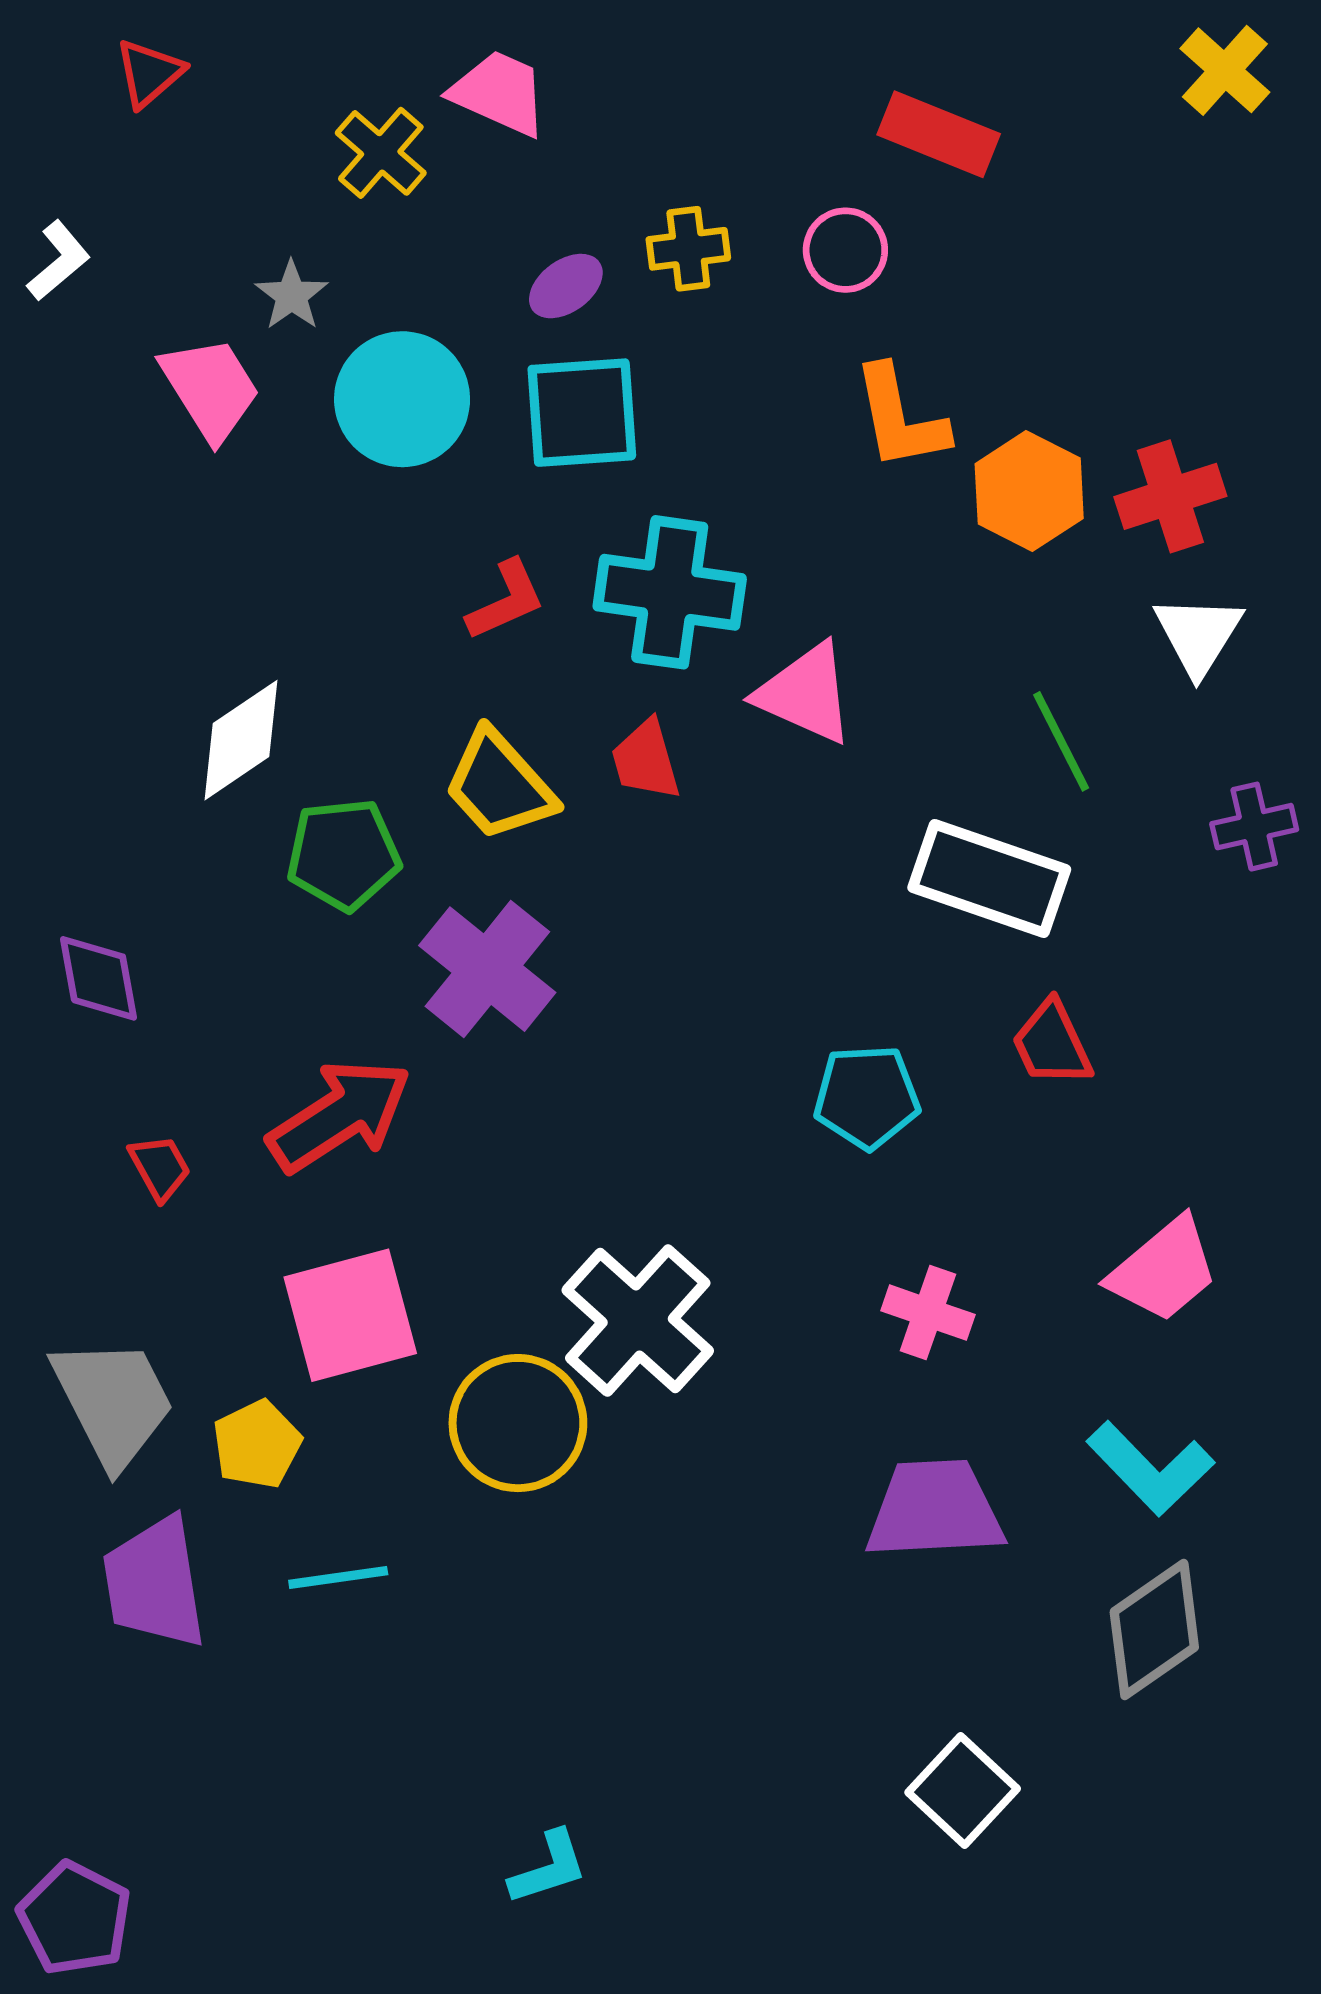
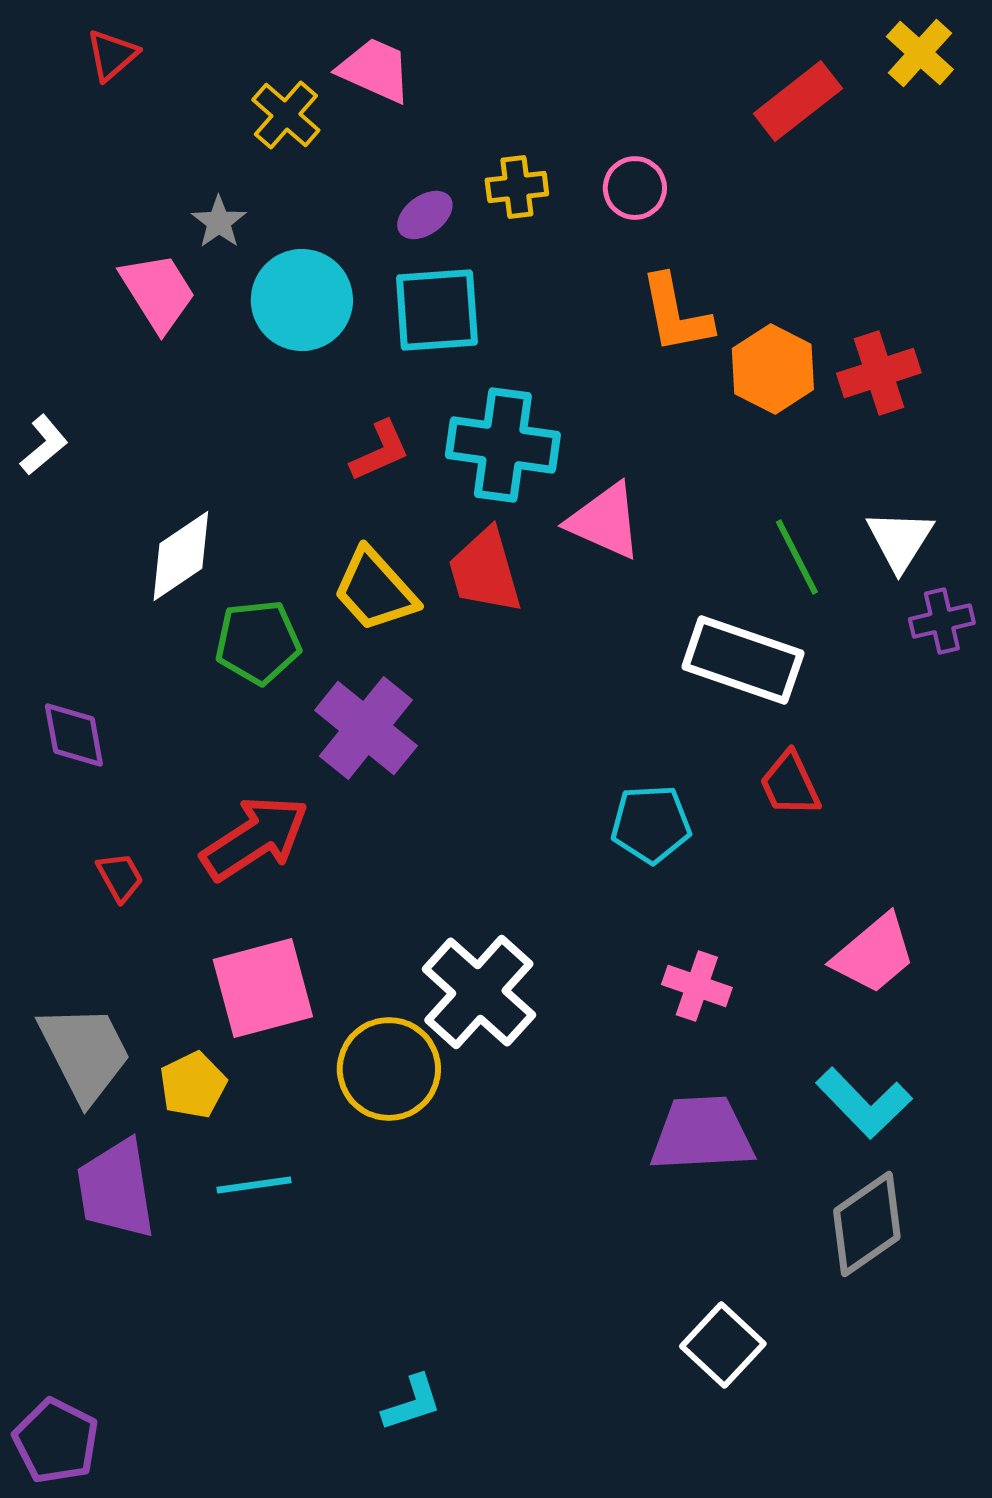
red rectangle: (939, 134) -> (798, 101), moved, turned -60
white L-shape: (59, 261) -> (44, 445), moved
white triangle: (1198, 635) -> (900, 540), moved
red trapezoid: (646, 760) -> (485, 571), size x1.4

